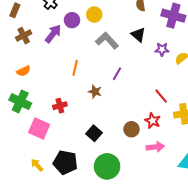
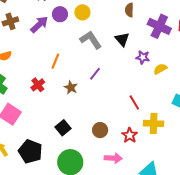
red cross: (60, 106) -> (38, 85), moved, turned -32
red star: (153, 121) -> (130, 135), moved
pink arrow: (155, 147) -> (113, 158), moved

